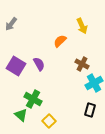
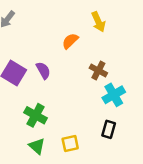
green triangle: (21, 115) -> (37, 146), moved
yellow square: (49, 121) -> (70, 144), moved, turned 32

